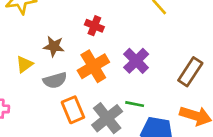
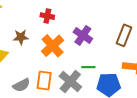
gray semicircle: (55, 80) -> (21, 85), moved
orange rectangle: (73, 110) -> (44, 80), turned 42

